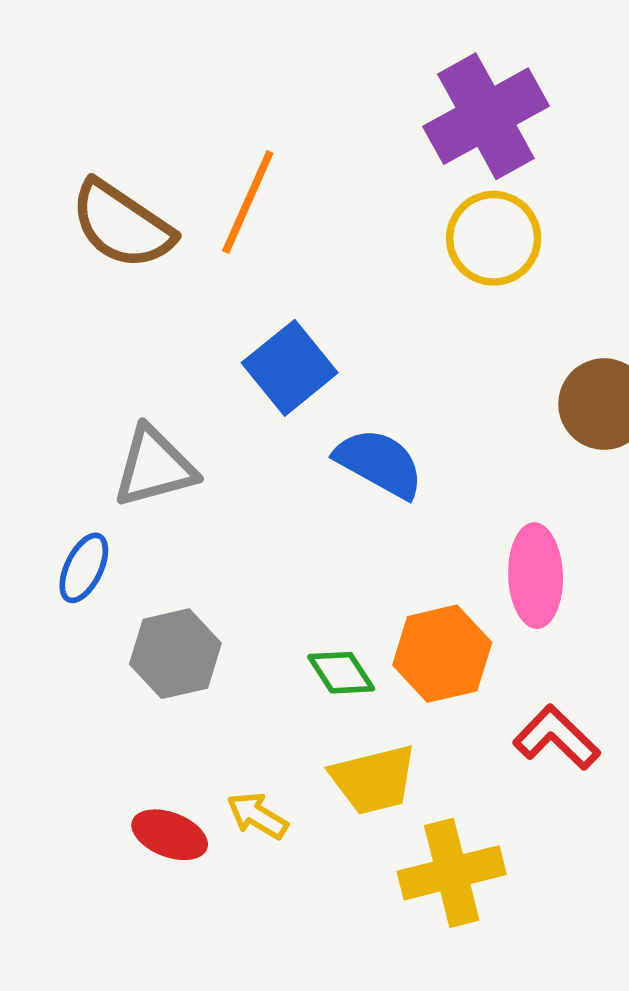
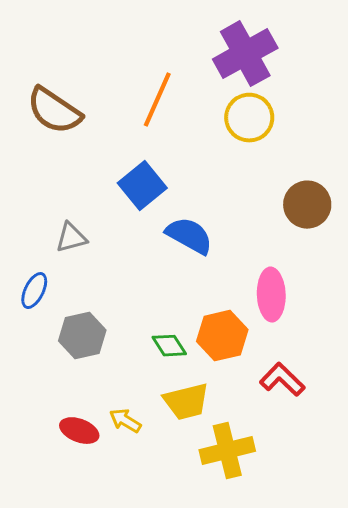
orange line: (248, 202) -> (157, 100), moved
gray triangle: (154, 467) -> (71, 238), size x0.7

